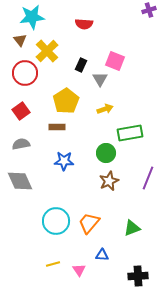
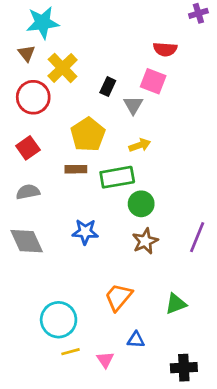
red semicircle: (84, 24) -> (165, 49), moved
green rectangle: (130, 133) -> (117, 177), moved
blue star: (64, 161) -> (85, 232), moved
cyan circle: (56, 221) -> (59, 320), moved

